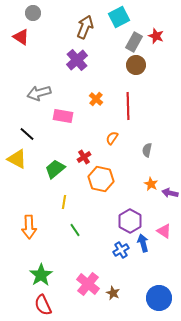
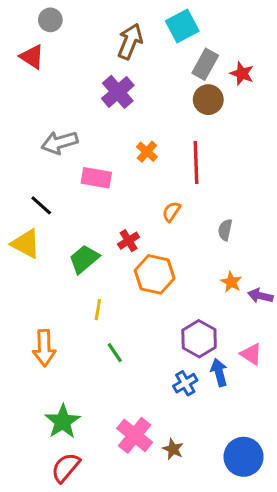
red star: (156, 36) -> (242, 74), moved
red semicircle: (43, 305) -> (66, 468), turned 65

